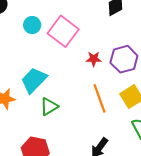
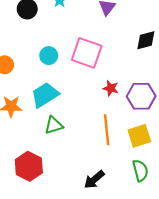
cyan circle: (32, 25) -> (49, 56), moved
pink square: (63, 31) -> (87, 53), turned -32

